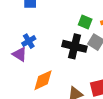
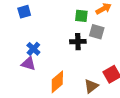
black cross: (75, 46) -> (78, 42), size x0.7

